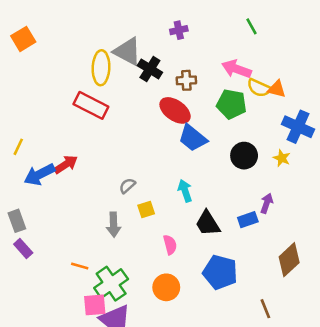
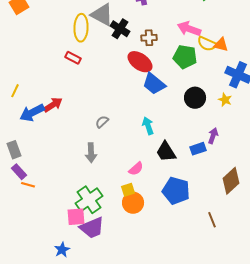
red rectangle: (91, 105) -> (73, 58), size x0.6
yellow square: (146, 210) -> (128, 190), moved
pink semicircle: (170, 245) -> (136, 169), turned 63
orange line: (80, 266) -> (28, 185), moved

